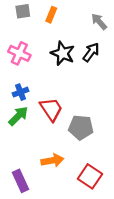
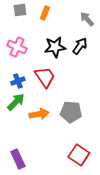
black star: (63, 53) -> (55, 47), turned -30
red trapezoid: (51, 109) -> (45, 77), moved
orange arrow: (52, 160) -> (39, 114), moved

